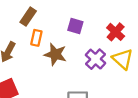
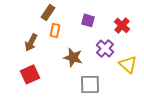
brown star: (55, 54) -> (73, 57), moved
yellow triangle: (123, 59) -> (128, 64), moved

